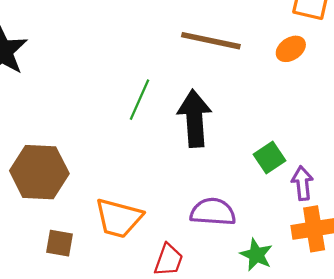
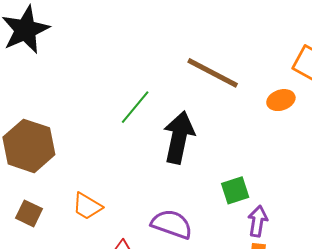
orange trapezoid: (119, 218) -> (87, 206), size x0.7

